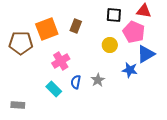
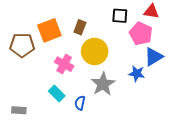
yellow circle: (110, 45) -> (95, 51), moved, size x1.6
pink cross: (61, 61) -> (64, 64), turned -30
gray star: (98, 80) -> (103, 84), size x1.6
blue semicircle: (76, 82) -> (80, 103), moved

